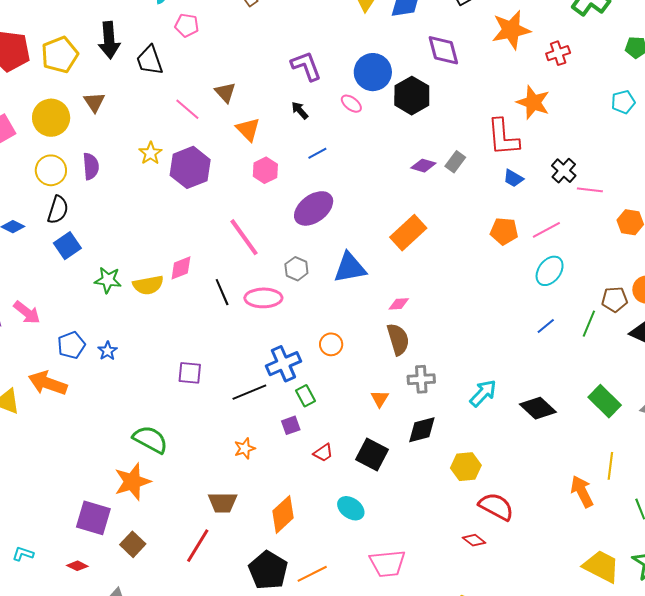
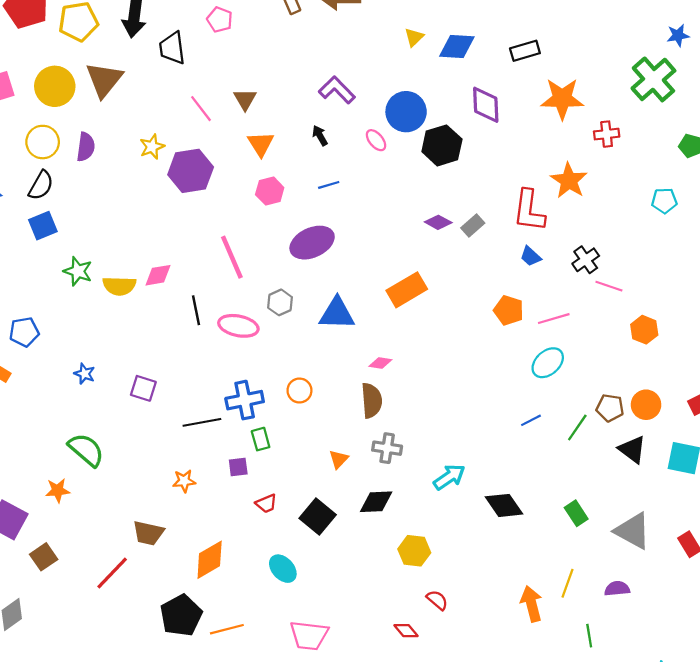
purple L-shape: (306, 66) -> (337, 90), turned -36
brown triangle: (94, 102) -> (104, 80), size x1.6
blue star: (108, 351) -> (84, 374), moved, turned -30
green rectangle: (605, 401) -> (576, 513), size x0.7
orange star: (132, 482) -> (58, 490), size x0.6
red semicircle: (496, 507) -> (437, 600), size x0.6

